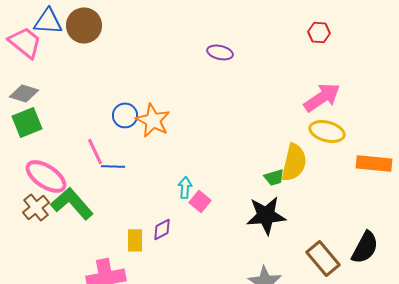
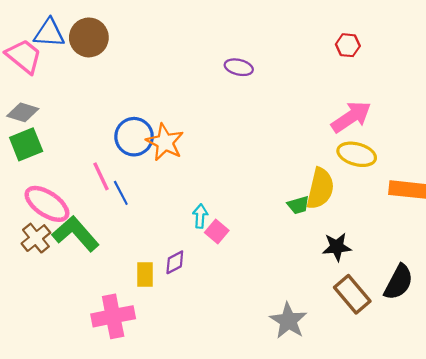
blue circle: (125, 115) -> (134, 137), size x1.4
blue line: (113, 166) -> (121, 193), turned 60
black star: (266, 215) -> (337, 247), moved, size x0.7

